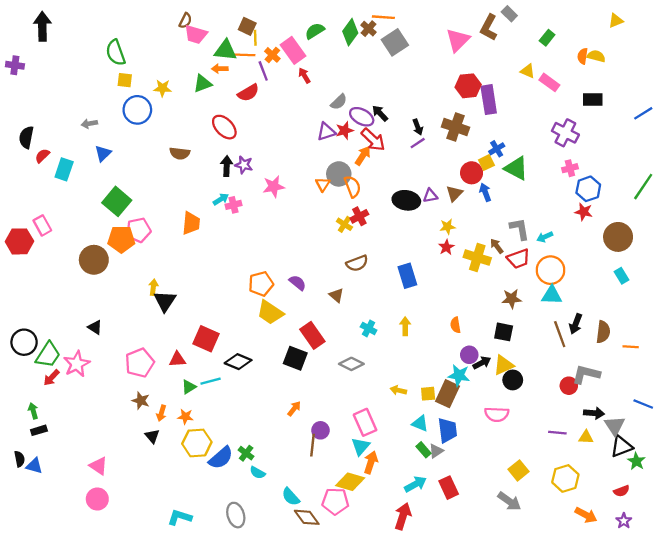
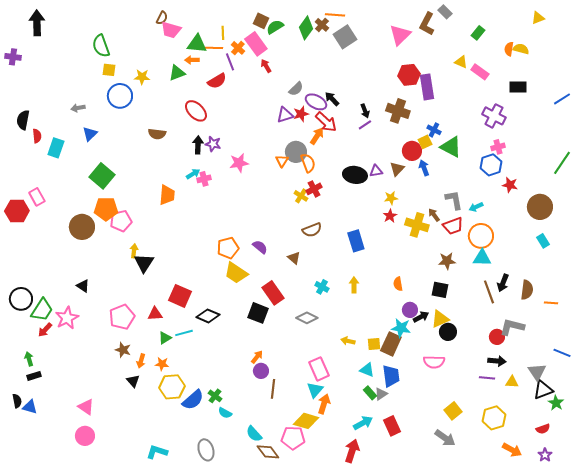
brown square: (247, 26) -> (261, 21), moved
blue cross: (497, 149) -> (434, 130), turned -32
red semicircle: (42, 156) -> (37, 136), turned 128
blue hexagon: (588, 189) -> (491, 165), moved
pink pentagon: (138, 230) -> (121, 221), moved
black arrow: (594, 413) -> (497, 361), moved
purple circle: (320, 430) -> (261, 371), moved

